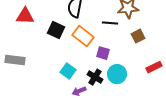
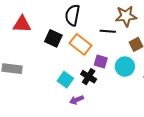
cyan circle: (117, 74) -> (125, 67), moved
black cross: (95, 77) -> (89, 77), moved

